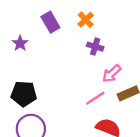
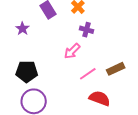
pink arrow: (112, 74) -> (72, 51), moved

